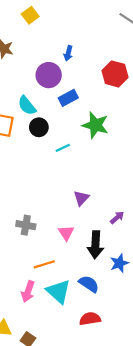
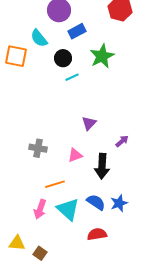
green star: (95, 125) -> (102, 56), turned 30
black circle: (39, 127) -> (63, 58), moved
pink triangle: (66, 233) -> (75, 155), turned 42
blue star: (119, 263) -> (119, 203), moved

